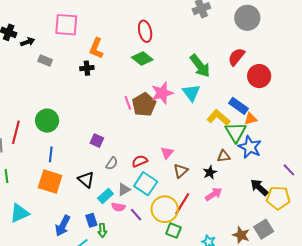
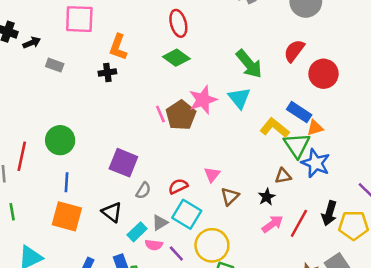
purple square: (97, 141) -> (123, 163), size x1.6
black arrow: (259, 187) -> (329, 213), turned -114
red line: (182, 204) -> (299, 223), moved

